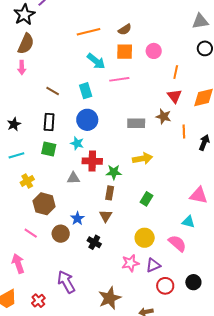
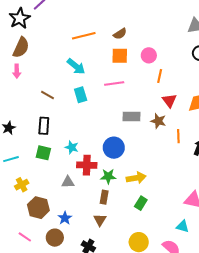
cyan arrow: (96, 61) -> (76, 66), moved
orange line: (176, 72) -> (160, 76), moved
blue circle: (87, 120) -> (114, 148), moved
gray rectangle: (136, 123) -> (131, 117), moved
yellow arrow: (142, 159) -> (136, 178), moved
blue star: (77, 218) -> (65, 218), moved

